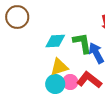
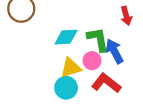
pink circle: (70, 82) -> (92, 61), moved

